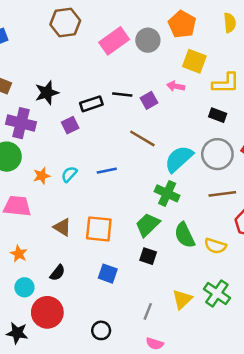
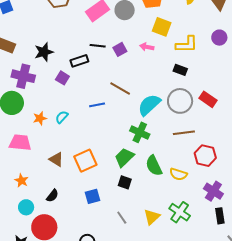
black line: (122, 94) -> (98, 46), moved
purple square: (149, 100) -> (120, 49), moved
purple square: (70, 125) -> (62, 78), turned -32
blue line: (107, 171) -> (97, 105), moved
orange square: (99, 229) -> (85, 161), turned -30
blue square: (108, 274) -> (93, 196), turned -35
gray line: (148, 311) -> (122, 218), moved, turned -56

